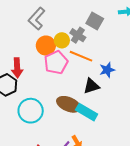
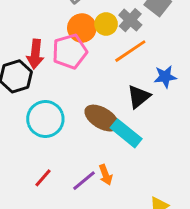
orange line: (81, 56) -> (130, 51), turned -65
pink pentagon: (56, 62) -> (70, 51), moved
black triangle: (91, 86) -> (139, 97), turned -30

